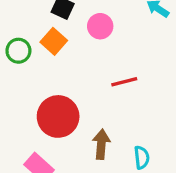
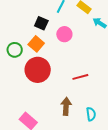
red line: (124, 82) -> (80, 77), moved
red circle: (58, 116) -> (38, 70), moved

